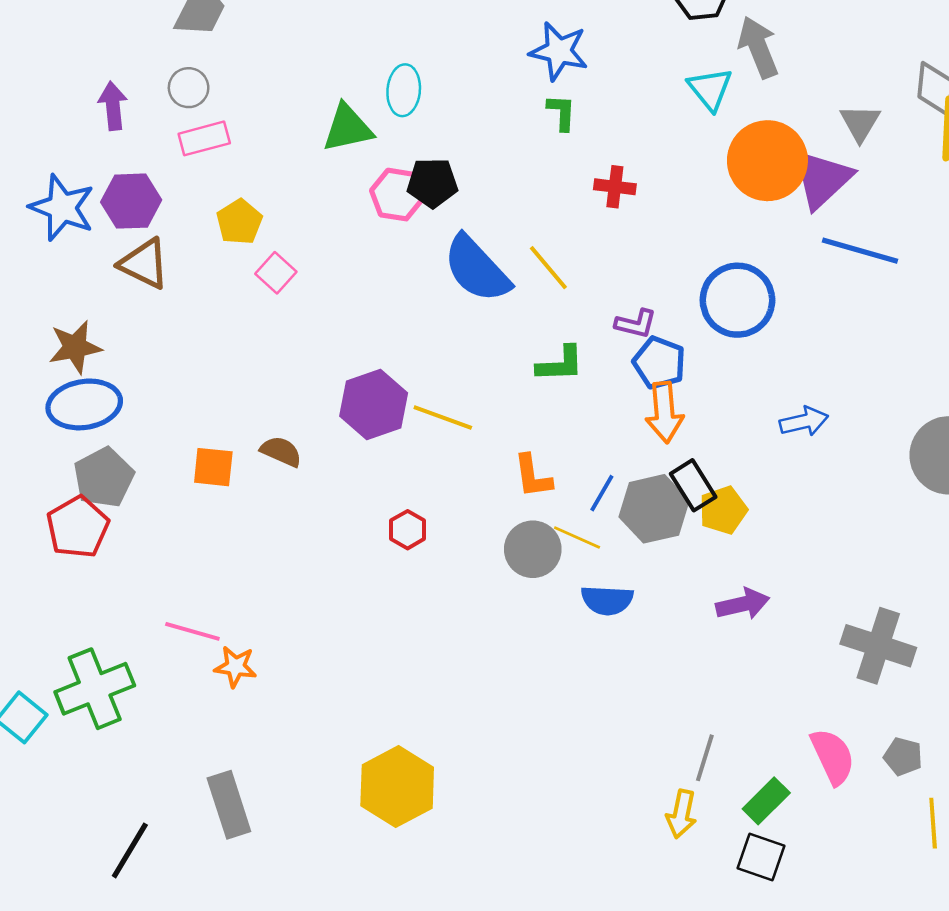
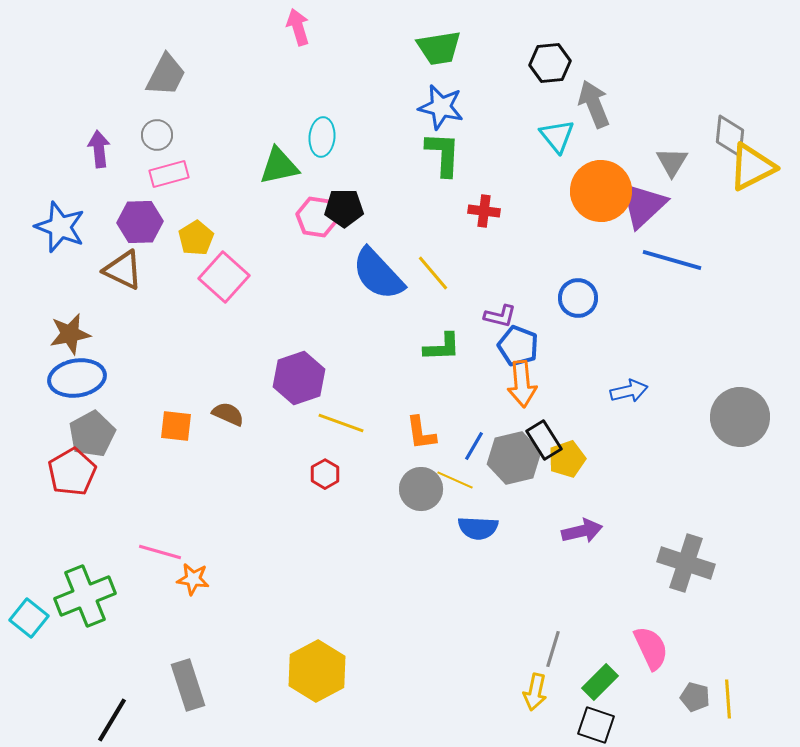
green L-shape: (561, 112) -> (443, 154), size x1.6
purple hexagon: (131, 201) -> (140, 222), moved
pink square: (276, 273) -> (224, 277), size x1.6
blue circle: (737, 300) -> (578, 298), size x0.7
yellow line: (443, 418) -> (341, 423), moved
gray pentagon: (903, 757) -> (695, 697), moved

